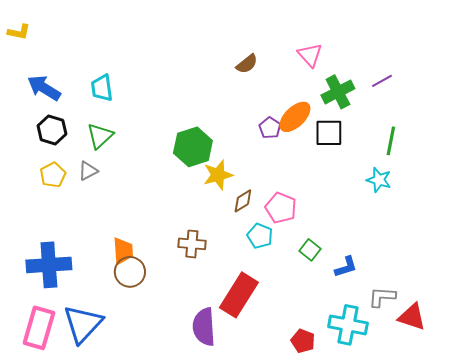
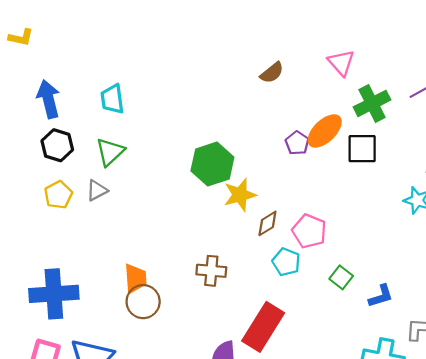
blue arrow: (44, 88) -> (48, 99), turned 44

